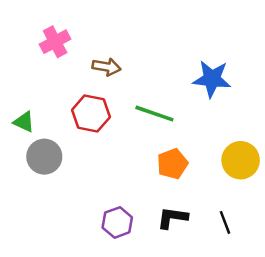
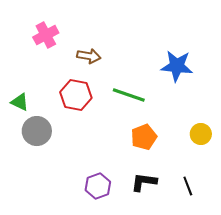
yellow circle: (241, 160) -> (201, 134), size x0.7

